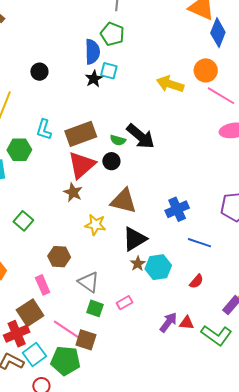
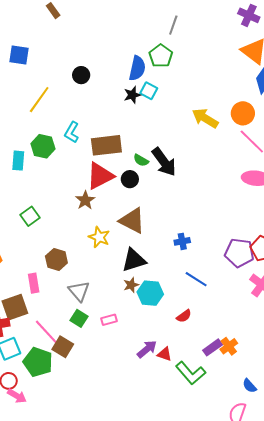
blue cross: (177, 209) -> (182, 241), size x0.7

